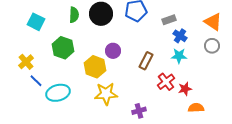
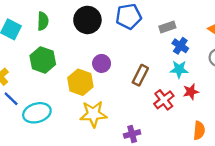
green semicircle: (74, 15) -> (43, 21), moved
red star: (185, 89) -> (191, 92), moved
orange semicircle: (196, 108) -> (199, 130), turned 98

